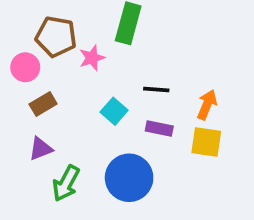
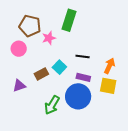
pink circle: (25, 67) -> (19, 49), moved
brown rectangle: (43, 104) -> (41, 74), moved
blue circle: (129, 178) -> (78, 96), moved
green arrow: (66, 183) -> (52, 105), moved

